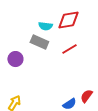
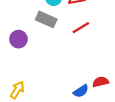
red semicircle: (86, 96) -> (101, 82), turned 40

